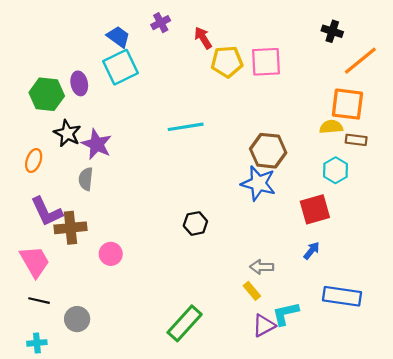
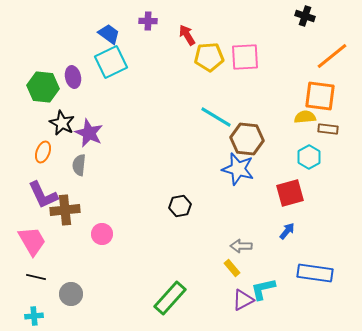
purple cross: (161, 23) -> (148, 21), turned 30
black cross: (332, 31) -> (305, 16), moved
cyan line: (186, 127) -> (216, 117), moved, turned 40
orange ellipse: (34, 160) -> (43, 152), moved

